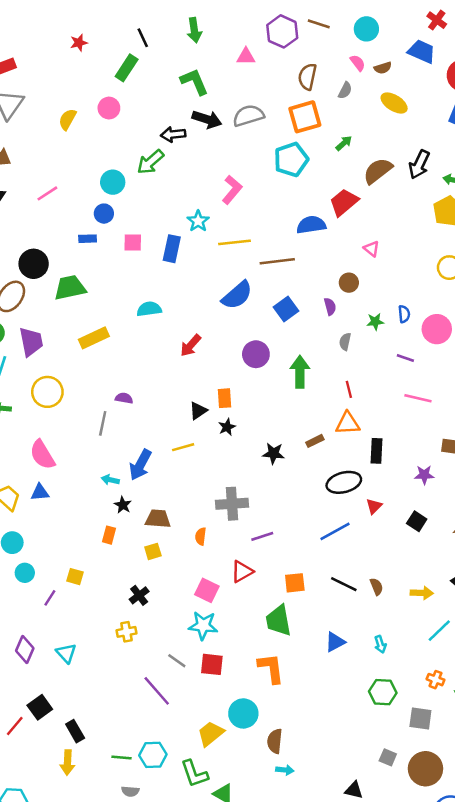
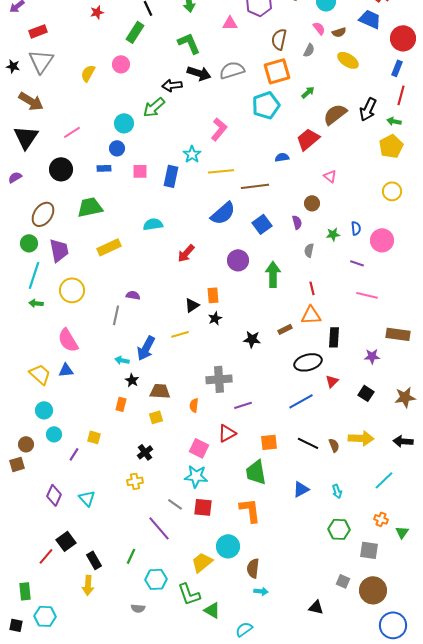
blue semicircle: (311, 225) -> (282, 157), size x0.6
black circle: (34, 264) -> (61, 169), moved
yellow arrow: (422, 593) -> (361, 438), moved, size x1.4
green line: (121, 757) -> (131, 556), moved, turned -70

